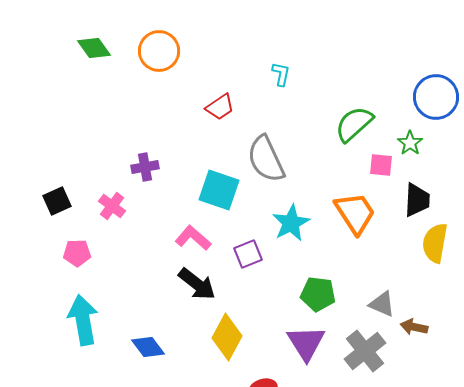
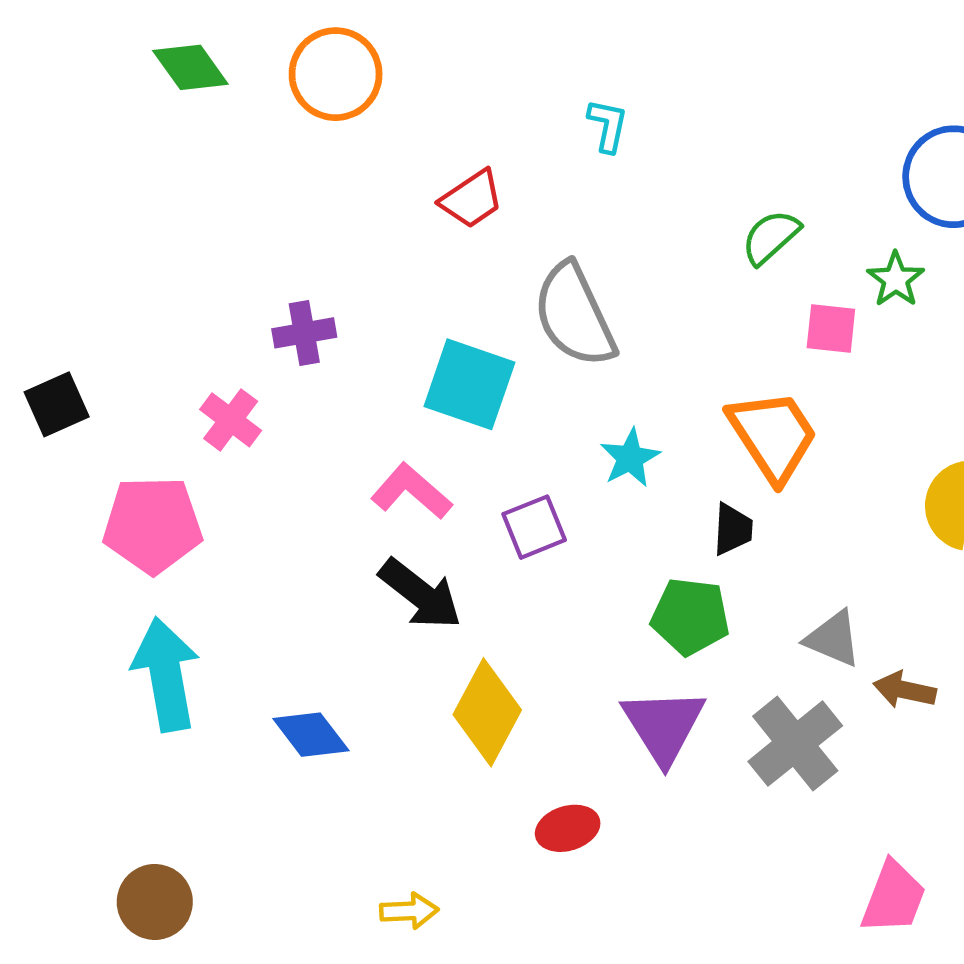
green semicircle: (354, 124) -> (771, 237), size x0.7
black trapezoid: (417, 200) -> (733, 529), moved, size x0.7
black square: (57, 201) -> (57, 404), moved
cyan star: (291, 223) -> (630, 458), size x0.7
pink pentagon: (77, 253) -> (153, 525), size x1.6

